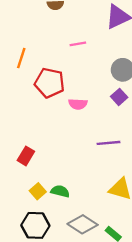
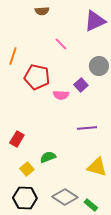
pink line: (78, 44) -> (61, 44), turned 56
purple square: (119, 97) -> (81, 85), moved
green semicircle: (60, 191) -> (48, 157), moved, turned -35

